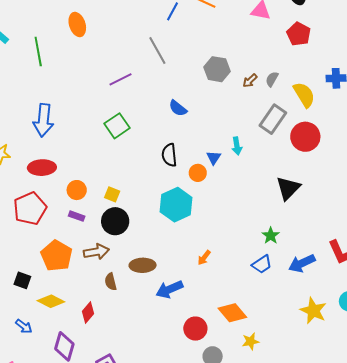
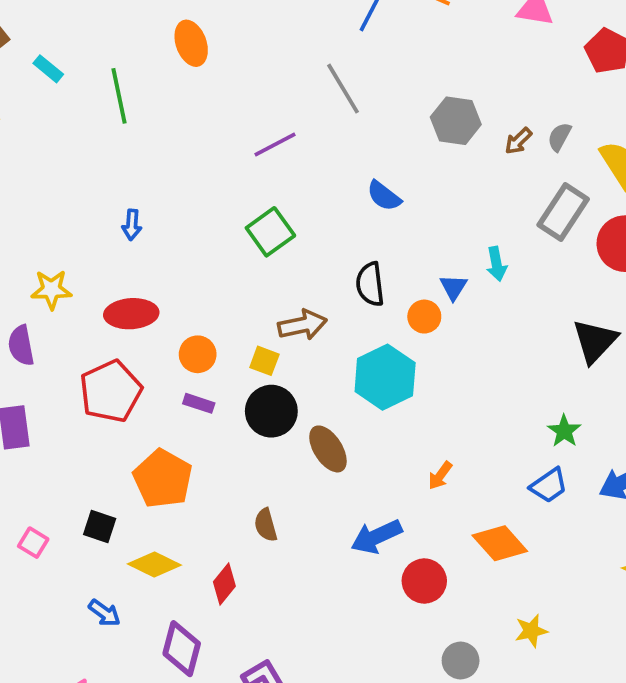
blue arrow: (43, 120) -> (132, 225), size x0.5
brown arrow: (96, 252) -> (302, 325), moved
brown ellipse: (143, 265) -> (328, 449), moved, turned 60
orange diamond: (232, 313) -> (500, 543), moved
red circle: (195, 329) -> (424, 581), moved

